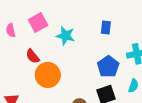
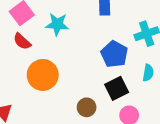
red semicircle: (33, 56) -> (22, 41), moved

